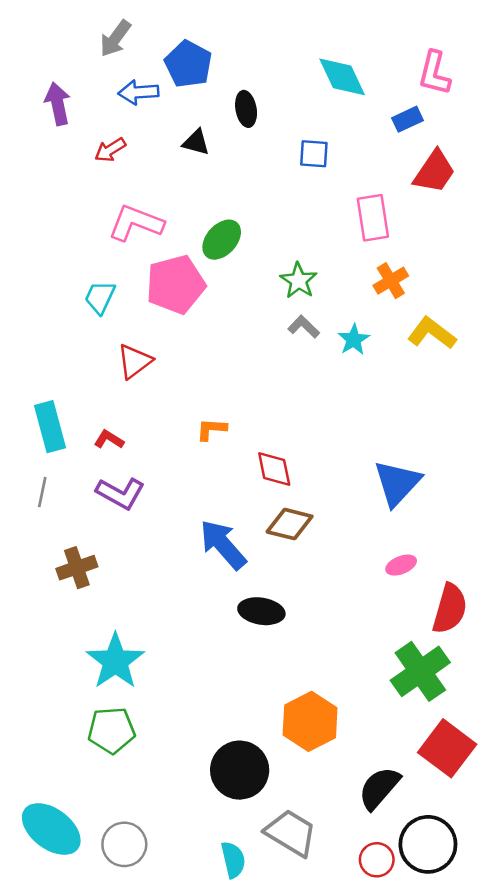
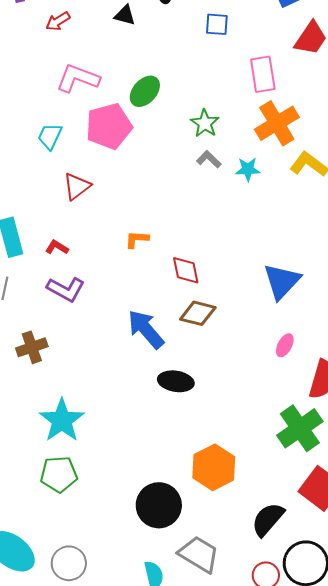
orange cross: (391, 281) -> (277, 123), size x1.6
cyan star: (354, 340) -> (248, 169), turned 30
pink ellipse: (401, 565) -> (285, 345), turned -40

